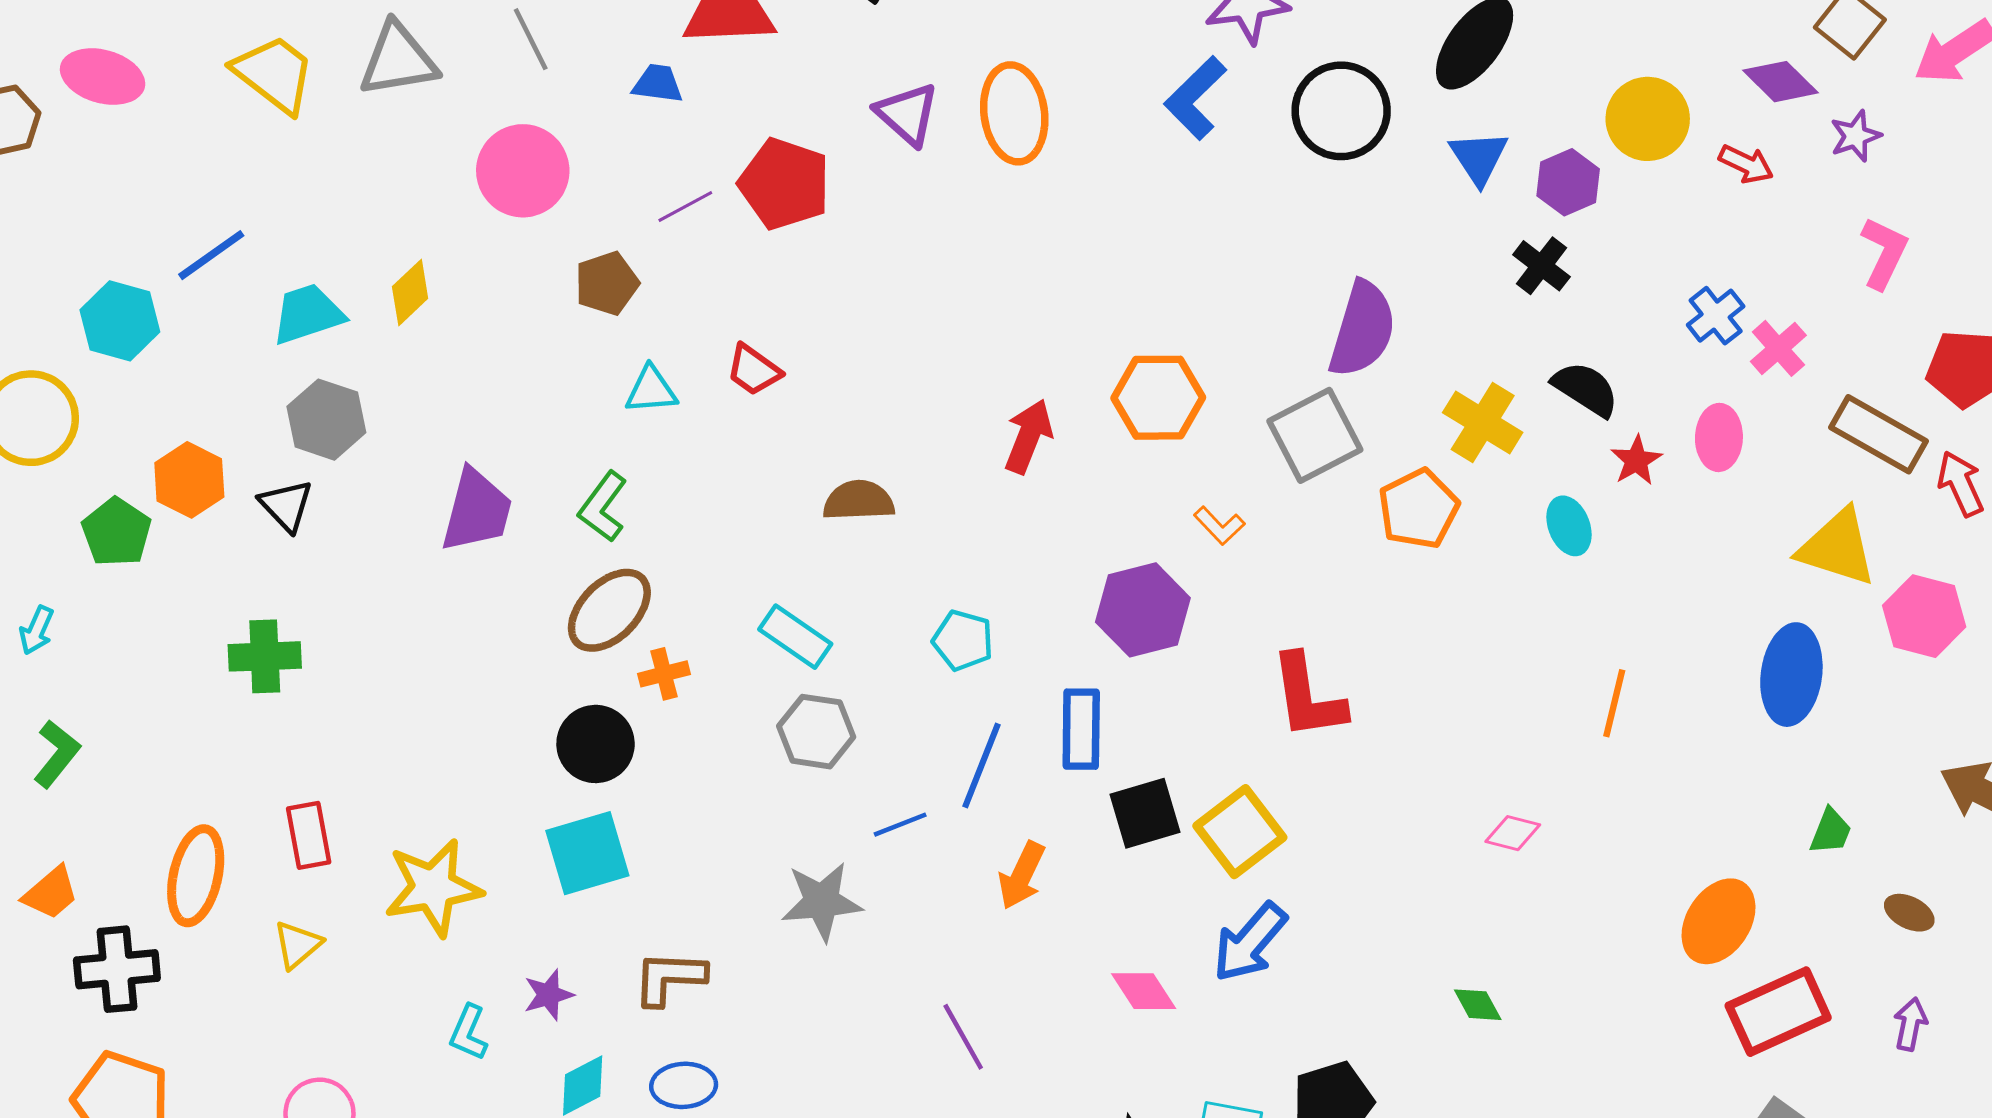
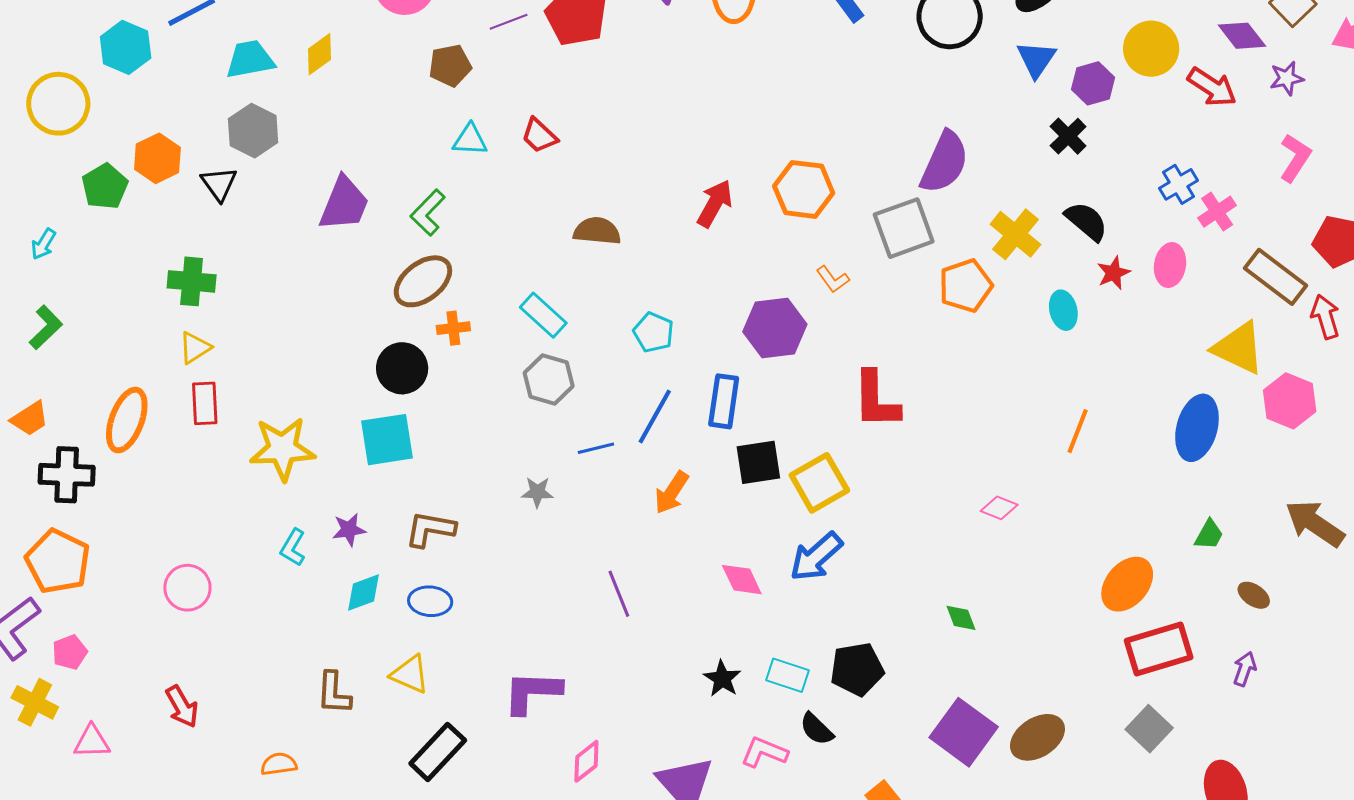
red arrow: (1746, 164) -> (1212, 87), size x1.4
gray star: (822, 901) -> (537, 492), size x0.6
yellow triangle: (297, 945) -> (195, 348), moved

